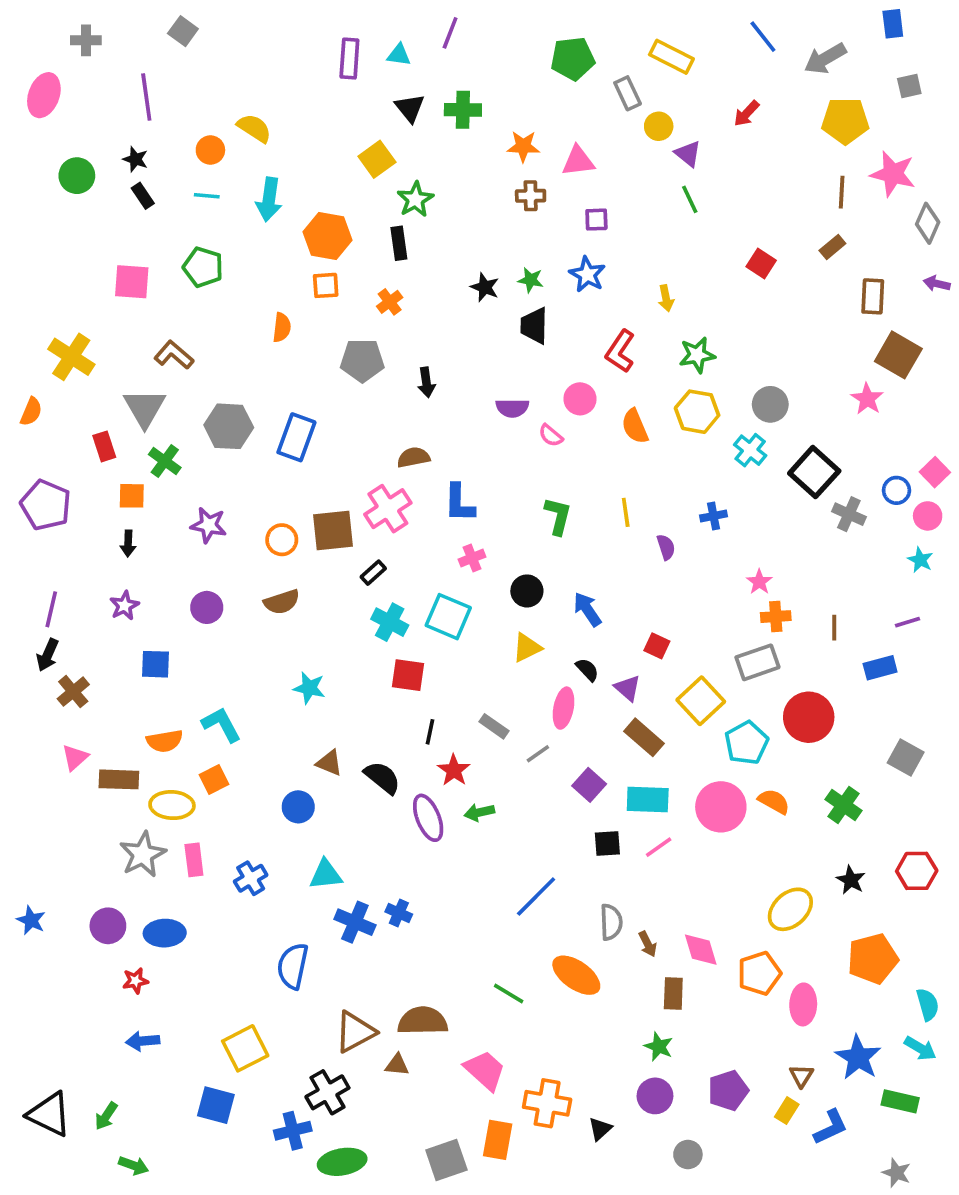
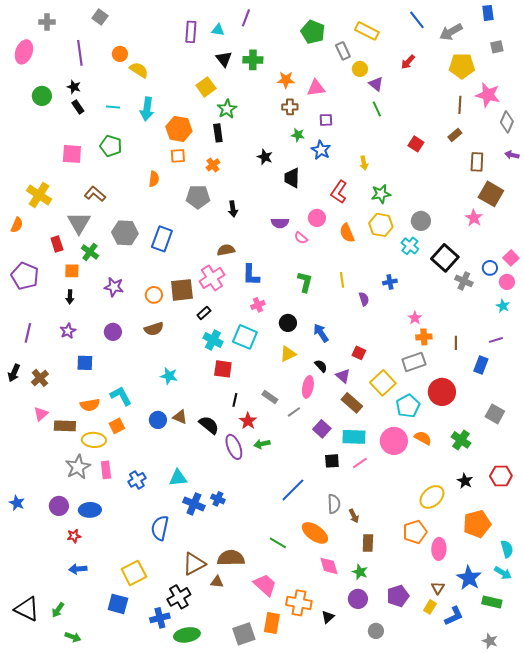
green pentagon: (573, 59) -> (313, 32), turned 30
orange circle: (210, 150) -> (120, 54), moved
green star: (531, 280) -> (298, 135), moved
black arrow: (48, 655) -> (14, 373), moved
blue rectangle: (880, 668) -> (481, 365), turned -54
blue circle: (298, 807) -> (158, 420), moved
pink diamond: (701, 950) -> (329, 566), moved

